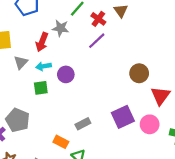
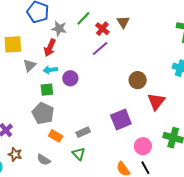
gray star: (60, 28) -> (59, 29), moved
gray pentagon: (18, 120) -> (43, 113), moved
gray rectangle: (83, 124) -> (83, 132), moved
pink circle: (150, 124) -> (143, 146), moved
orange rectangle: (61, 142) -> (56, 136), moved

